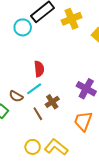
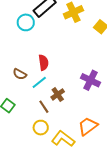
brown semicircle: (16, 96) -> (20, 74), moved
orange trapezoid: (83, 121) -> (88, 126), moved, turned 35
yellow circle: (33, 147) -> (41, 128), moved

